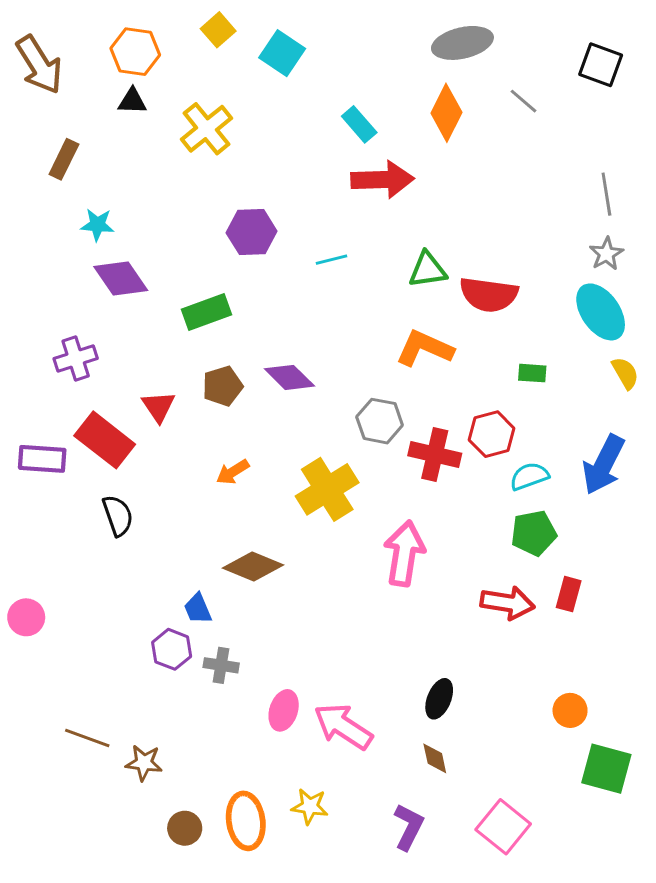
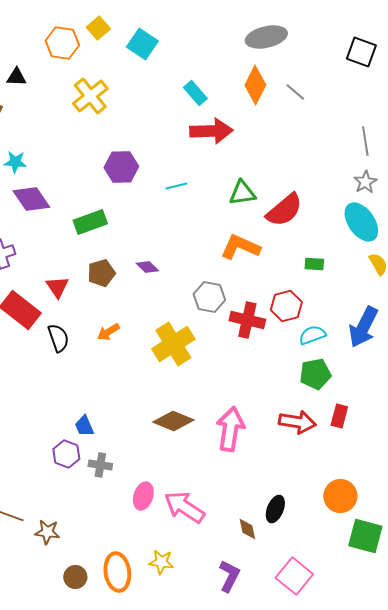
orange hexagon: (135, 52) -> (62, 43), moved
black triangle: (132, 101) -> (16, 77), moved
gray line: (524, 101) -> (295, 92), moved
red semicircle: (489, 295) -> (284, 210), turned -48
purple diamond: (289, 377) -> (147, 267), size x0.7
black semicircle: (118, 516) -> (58, 338), moved
pink arrow: (404, 553) -> (230, 429), moved
brown diamond: (253, 566) -> (173, 421), moved
black ellipse: (439, 699) -> (275, 509), moved
orange circle: (570, 710) -> (340, 496), size x1.4

